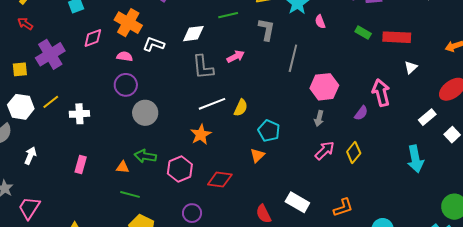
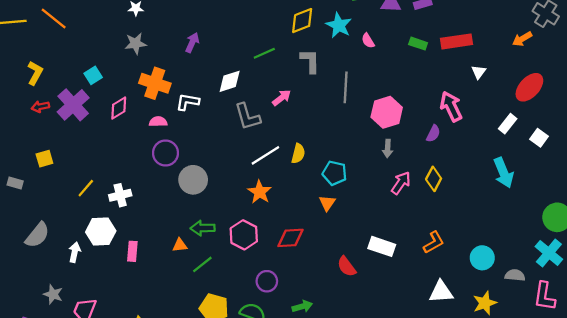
red arrow: (25, 24) -> (40, 107), turned -35
purple cross: (50, 54) -> (73, 105), moved
white hexagon: (21, 107) -> (101, 231), moved
green line: (130, 194) -> (202, 264), moved, turned -42

